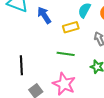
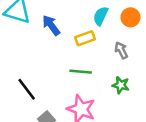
black line: (21, 65) -> (27, 89), turned -30

